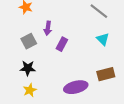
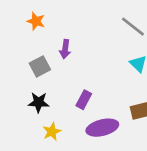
purple rectangle: (62, 44) -> (84, 100), moved
yellow star: (30, 90) -> (52, 132), moved

